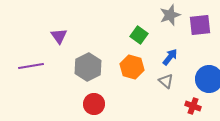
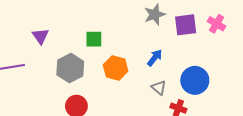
green square: (139, 35) -> (94, 39), moved, turned -36
gray triangle: (166, 81) -> (159, 88), moved

